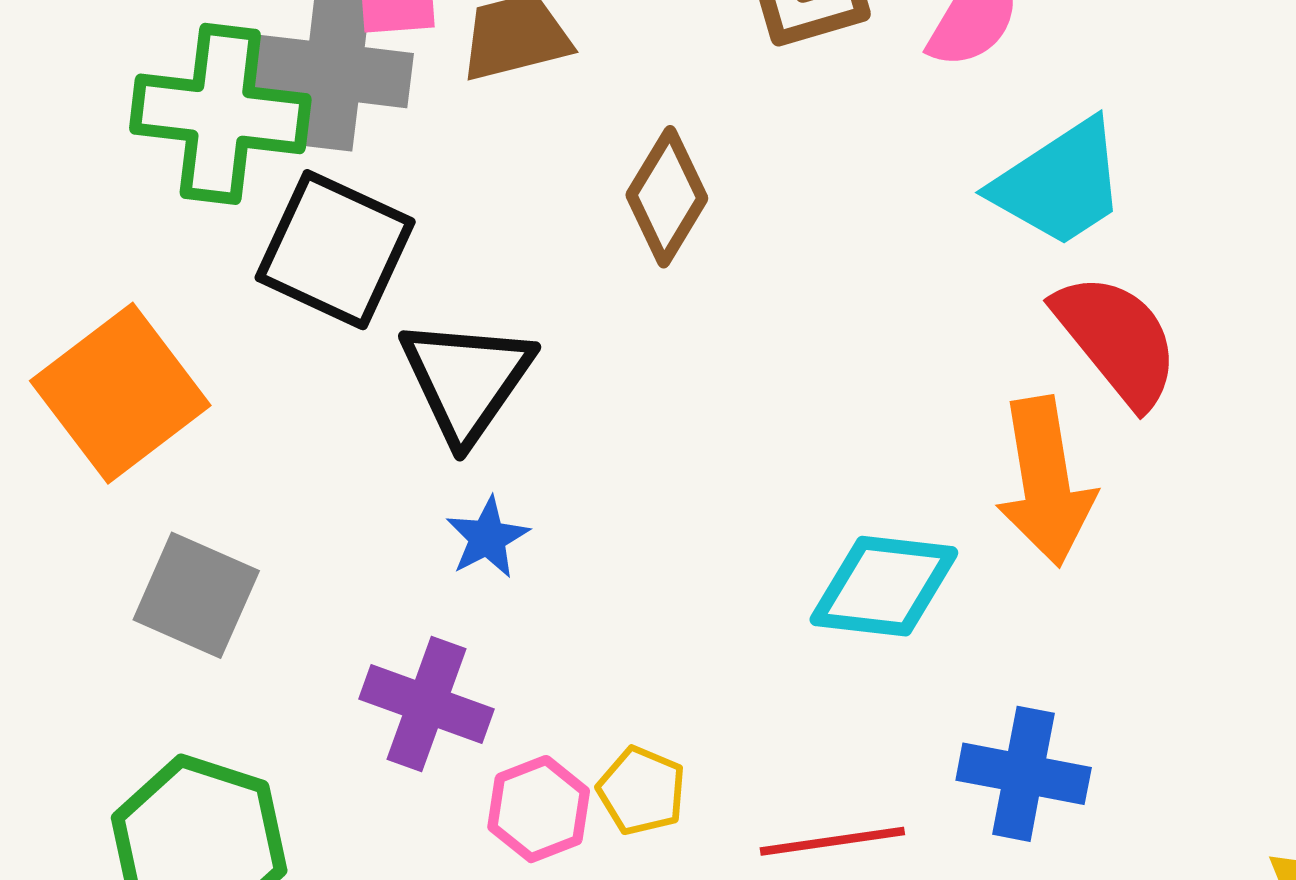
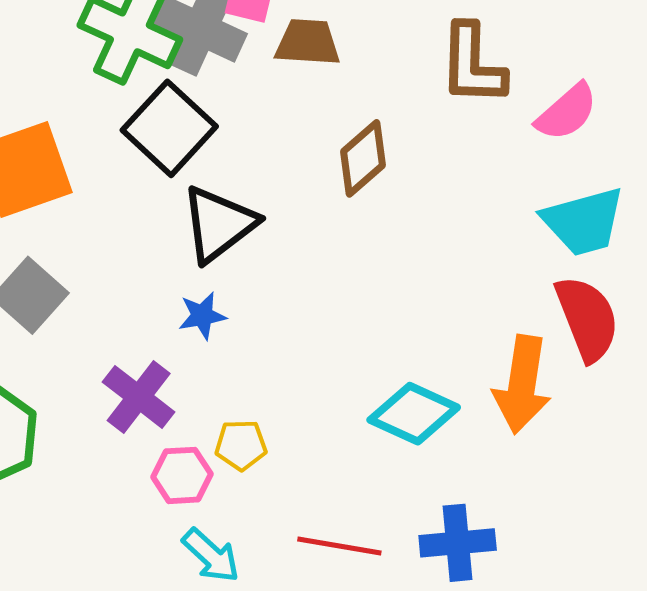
blue cross: (1024, 774) -> (458, 543), turned -34
yellow pentagon: (642, 791) -> (241, 445), moved, turned 30

